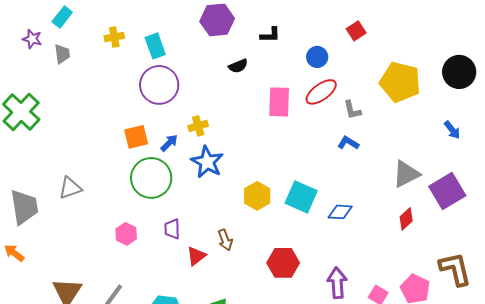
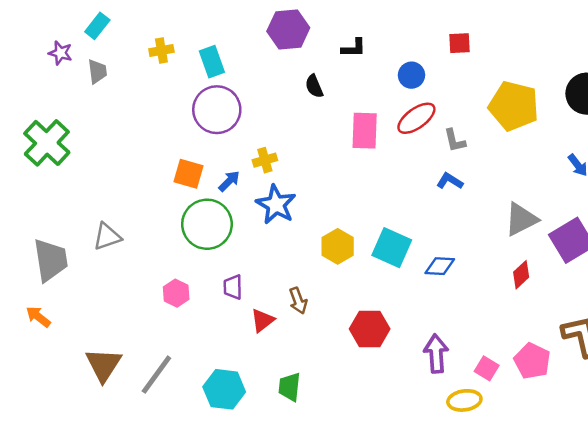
red square: (356, 31) -> (460, 43), turned 30
black semicircle: (238, 66) -> (314, 86), turned 90
orange square: (136, 137) -> (188, 174), turned 30

